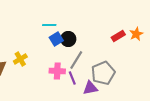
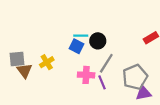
cyan line: (49, 25) -> (81, 36), moved
blue square: (56, 39) -> (77, 46), moved, turned -32
purple triangle: (90, 88) -> (143, 93), moved

